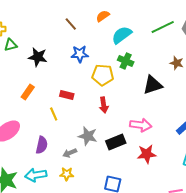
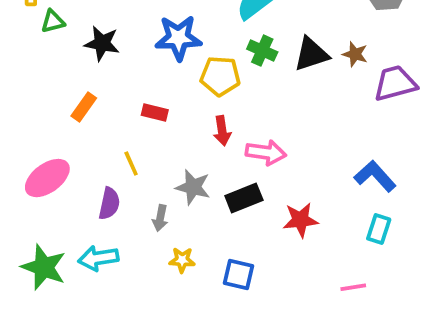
blue star: (80, 54) -> (178, 38), size x1.4
black triangle: (153, 85) -> (311, 54), moved
yellow line: (54, 114) -> (131, 163), moved
pink arrow: (141, 125) -> (266, 153), moved
gray arrow: (70, 153) -> (160, 218), turned -56
yellow star: (67, 174) -> (182, 260), moved

